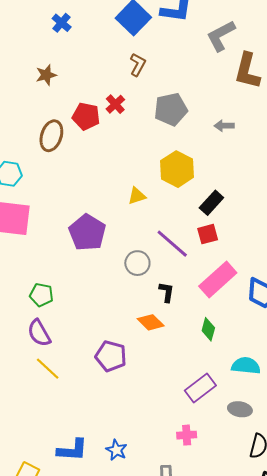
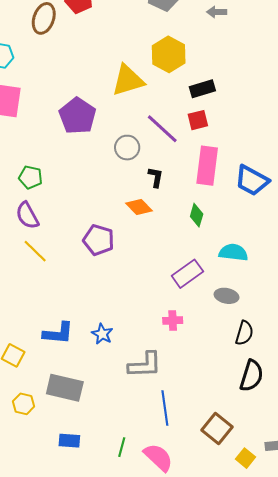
yellow triangle: (137, 196) -> (128, 80), size x1.8
black rectangle: (211, 203) -> (202, 89), turned 30
pink rectangle: (218, 279) -> (207, 166), turned -42

